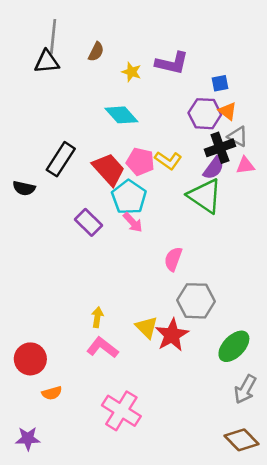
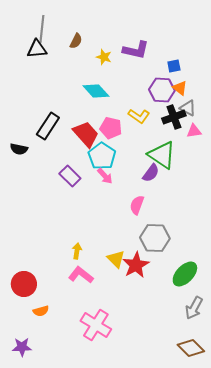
yellow L-shape: (168, 160) -> (139, 116), moved
purple semicircle: (214, 168) -> (151, 173), moved

